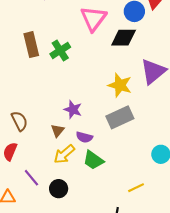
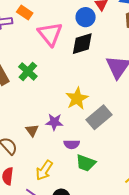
yellow star: (120, 85) -> (77, 98), moved, turned -30
brown triangle: (58, 131) -> (32, 130), moved
yellow arrow: (64, 154) -> (44, 170), moved

